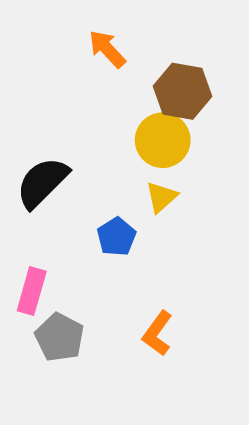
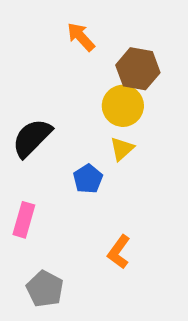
gray pentagon: (60, 337) -> (45, 289), moved

